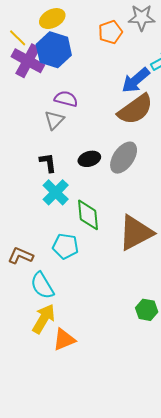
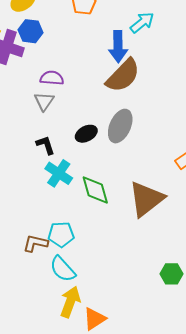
blue hexagon: (54, 50) -> (31, 31), size x0.7
blue arrow: (136, 80) -> (118, 47), turned -40
cyan pentagon: (65, 246) -> (61, 234), moved

